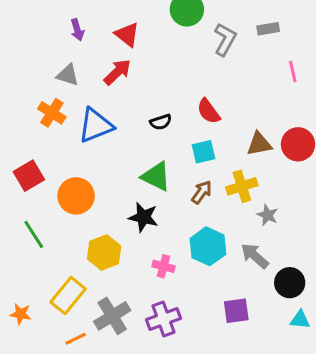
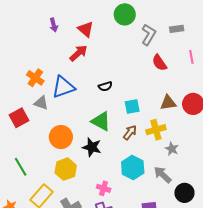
gray triangle: (68, 75) -> (41, 103), moved
red semicircle: (209, 111) -> (159, 63), moved
orange circle: (76, 196) -> (61, 137), moved
green line: (34, 234) -> (21, 167), moved
pink cross: (163, 266) -> (104, 188), moved

